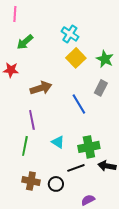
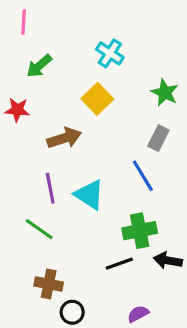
yellow square: (76, 58) -> (97, 99), moved
blue line: (79, 104) -> (143, 176), moved
cyan triangle: (58, 142) -> (89, 195), moved, size x1.5
green line: (25, 146) -> (39, 229), turned -66
black circle: (56, 184) -> (72, 312), moved

